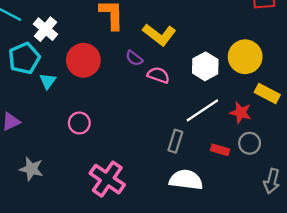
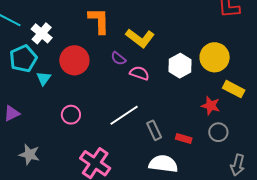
white line: (202, 110) -> (124, 115), moved
gray rectangle: (175, 141) -> (154, 130), turned -42
red rectangle: (220, 150) -> (184, 138), moved

